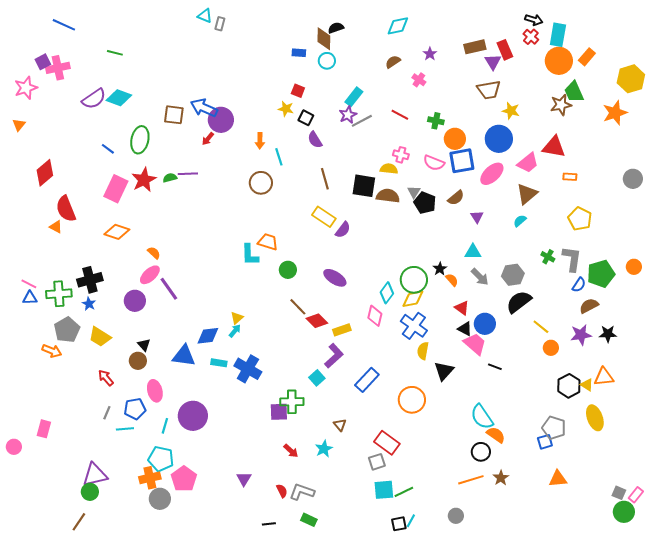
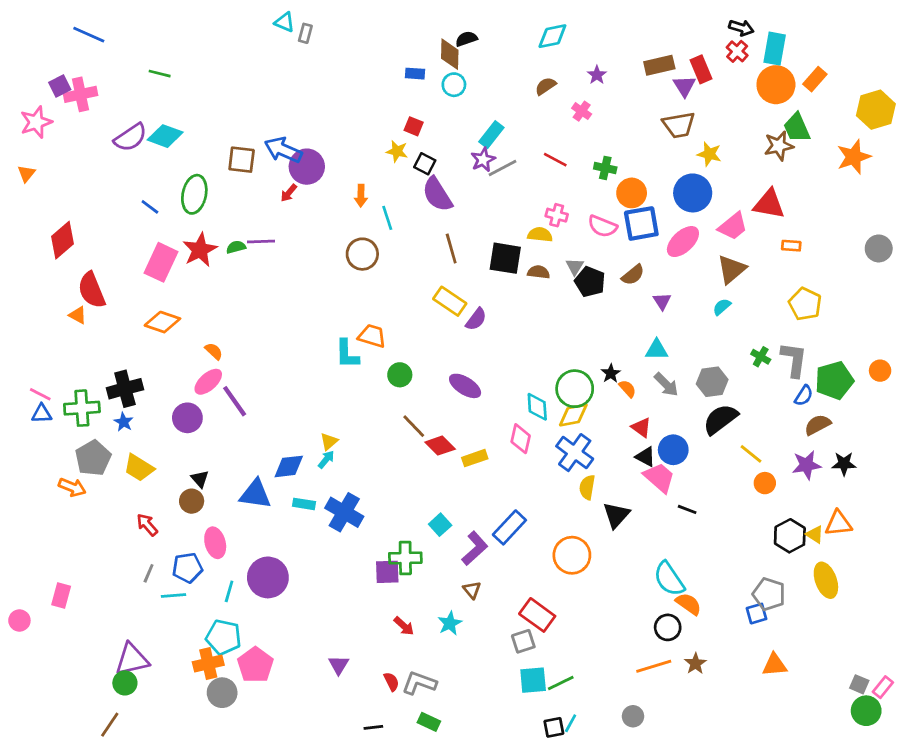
purple semicircle: (315, 140) -> (437, 194), size x1.5
brown semicircle: (388, 196) -> (539, 272), size x0.7
cyan diamond: (387, 293) -> (537, 407), turned -40
purple L-shape: (334, 356) -> (475, 548), moved

